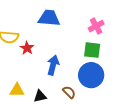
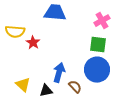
blue arrow: (53, 65) -> (59, 73), moved
yellow triangle: (17, 90) -> (23, 85), turned 42

